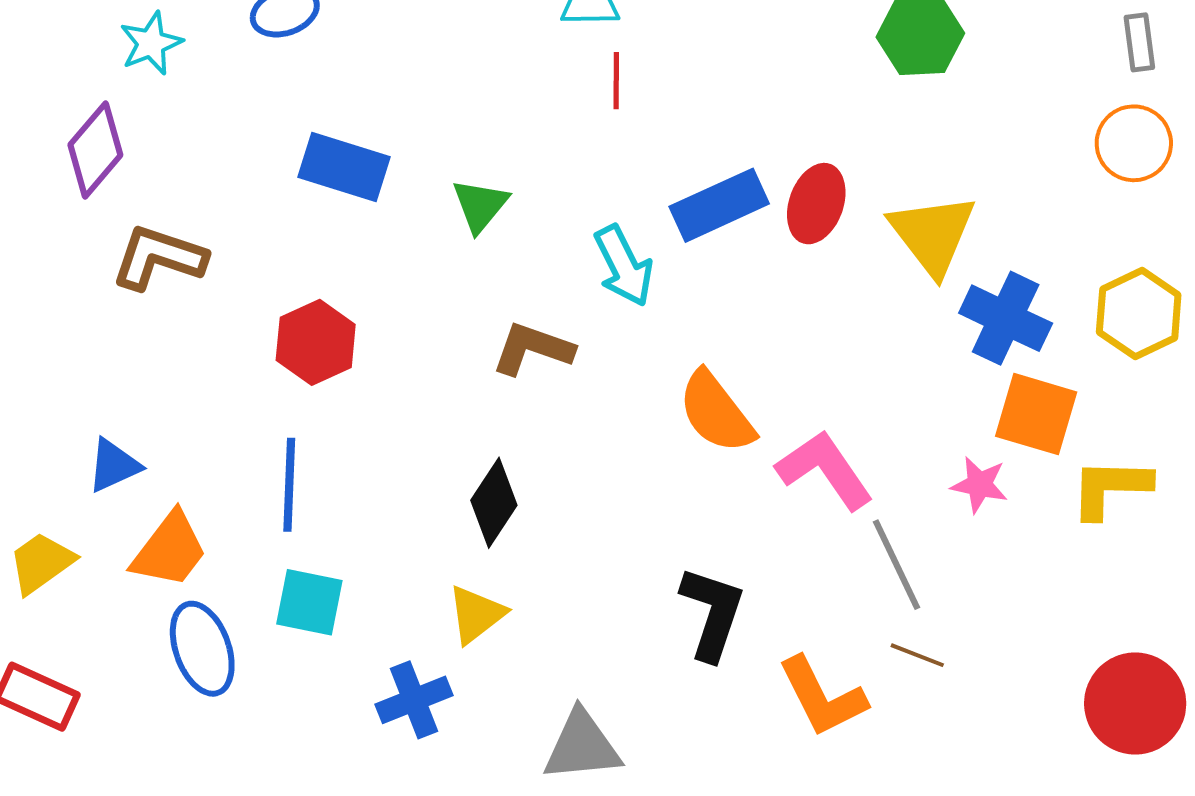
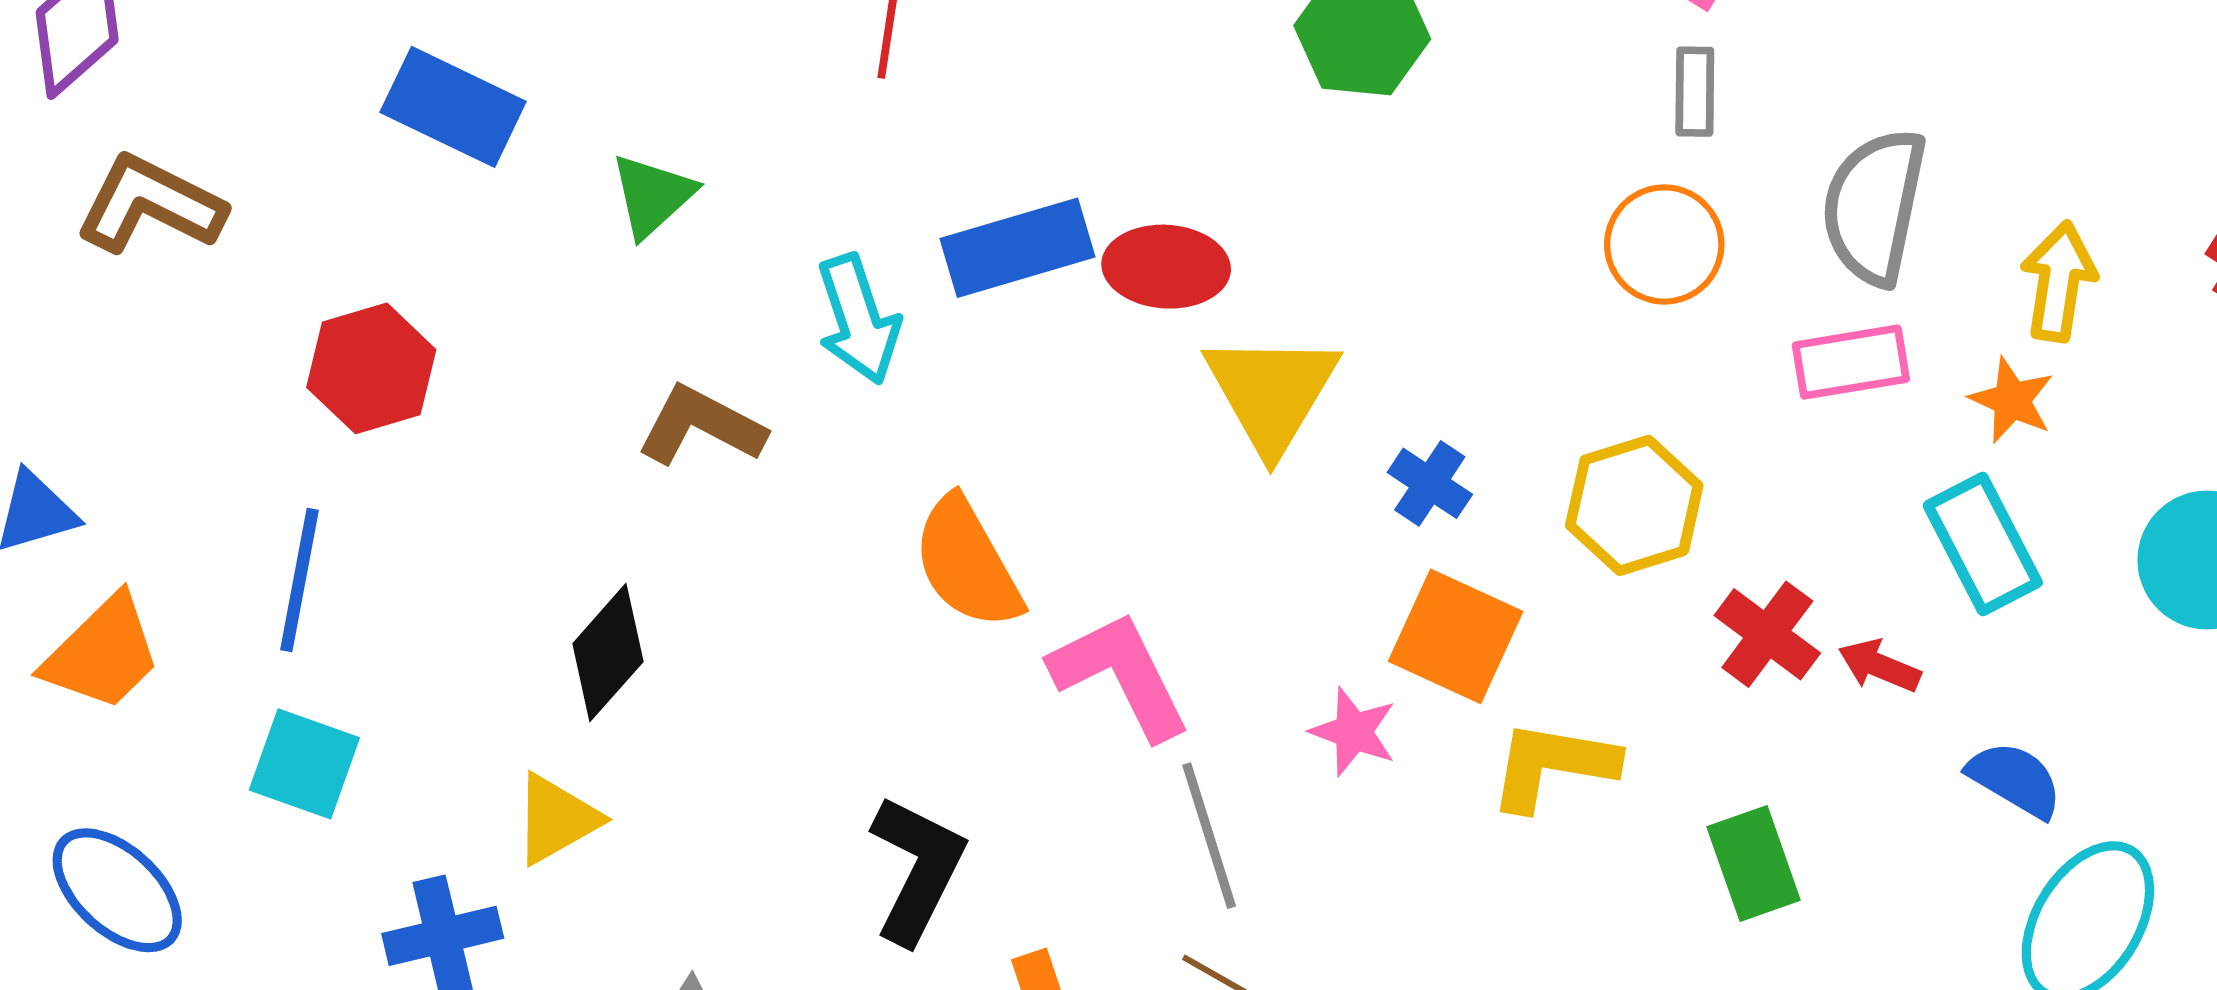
red ellipse: (816, 204) -> (1166, 267), turned 66
yellow triangle: (933, 234) -> (1272, 392), moved
blue cross: (1006, 318) -> (1430, 483), size x0.6
blue ellipse: (202, 649) -> (117, 890), moved, turned -36

